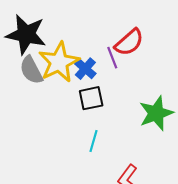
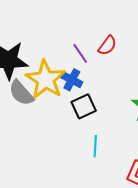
red semicircle: (129, 42) -> (107, 45), size x0.7
purple line: (112, 58) -> (80, 53), moved

